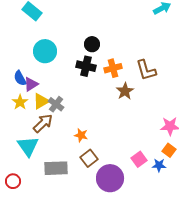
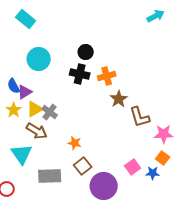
brown L-shape: (146, 70) -> (140, 117), moved
brown arrow: (43, 123) -> (37, 131), turned 75

